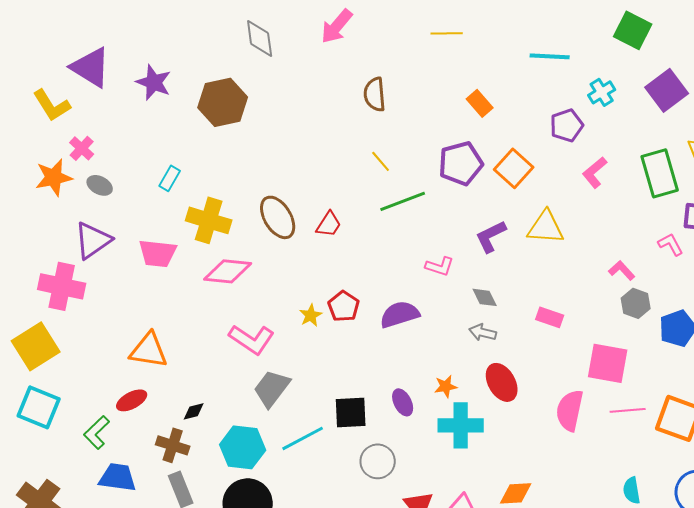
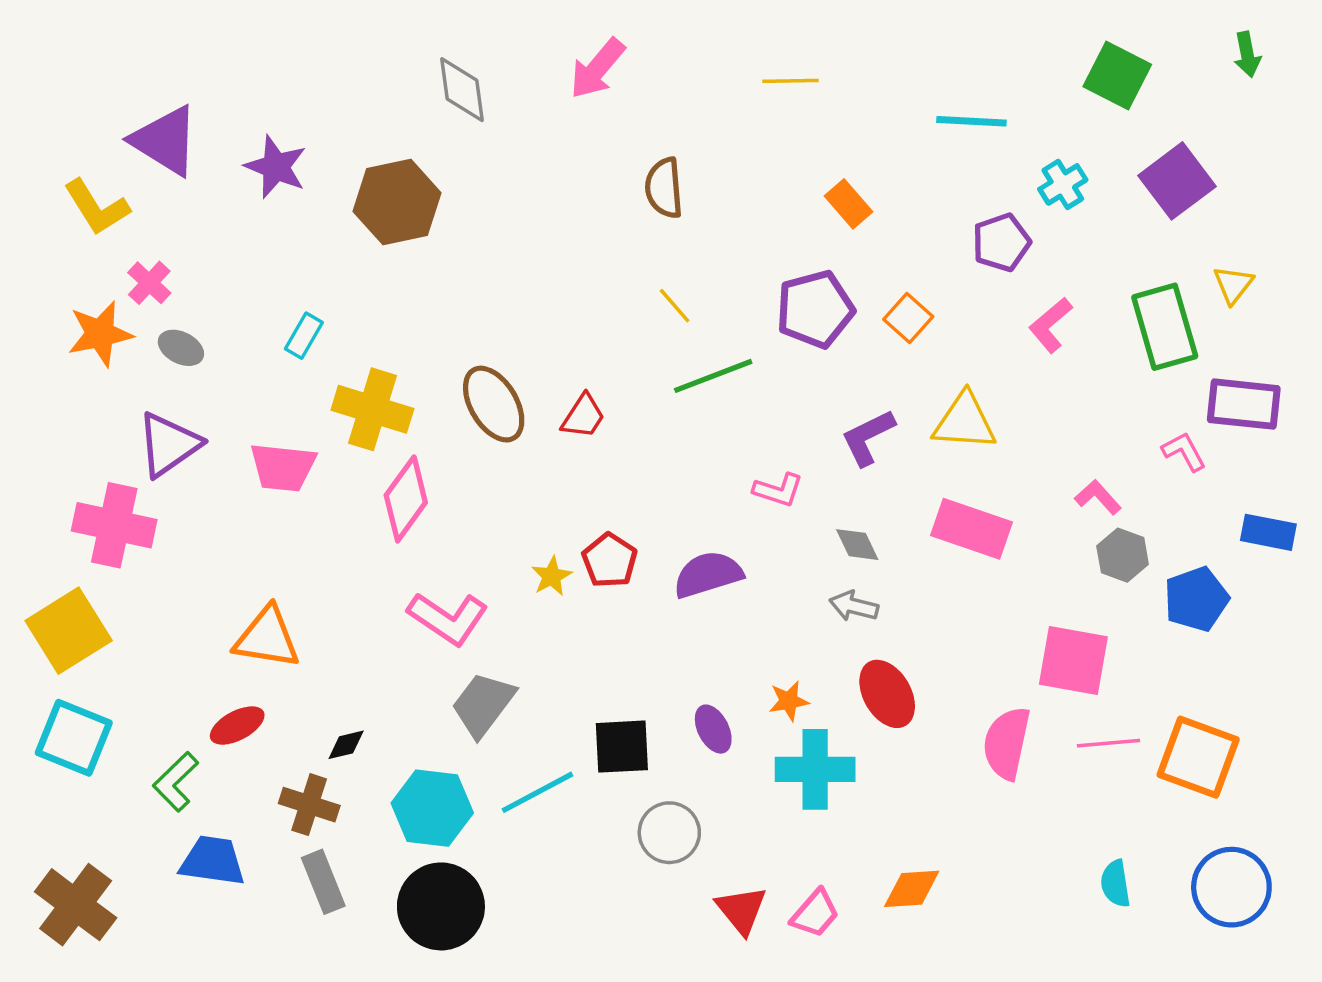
orange square: (514, 168) -> (908, 318), size x0.7
pink diamond: (228, 271) -> (406, 499), turned -60
pink rectangle: (550, 317) -> (971, 529), moved, size x1.6

